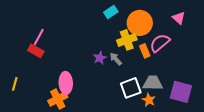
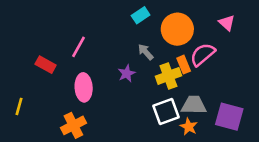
pink line: (39, 37) -> (79, 47), moved
yellow cross: (127, 40) -> (168, 76), moved
gray arrow: (116, 59) -> (146, 52), moved
pink ellipse: (66, 83) -> (84, 87), moved

